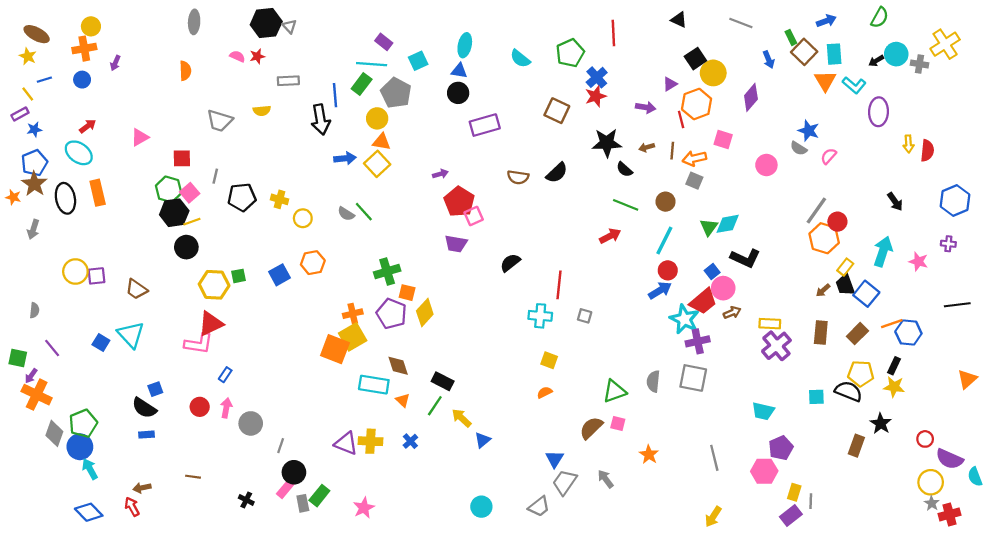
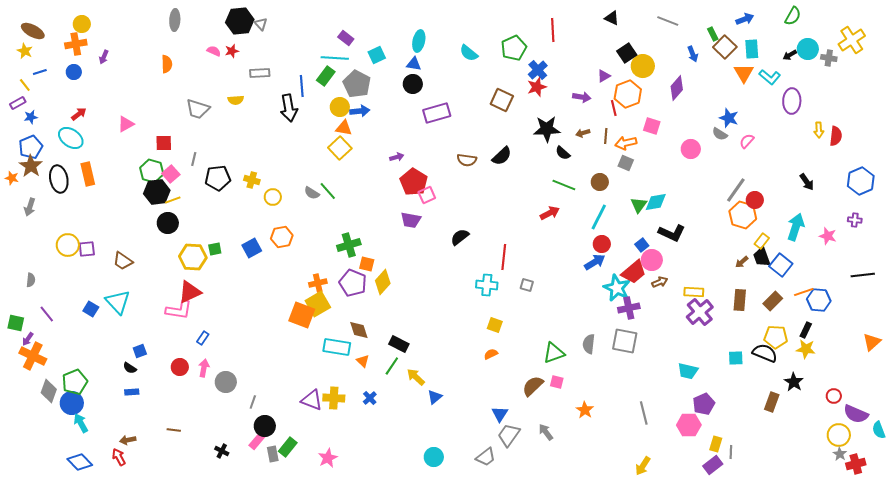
blue arrow: (345, 158) -> (360, 111), moved
black semicircle: (144, 408) -> (130, 368), size x0.6

